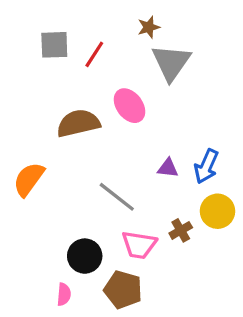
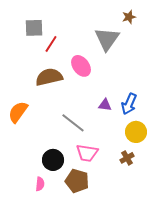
brown star: (149, 27) -> (129, 17), moved
red line: (94, 54) -> (51, 44), moved
brown cross: (181, 230) -> (127, 158), moved

